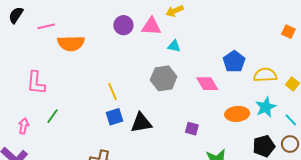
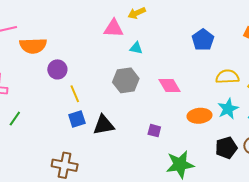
purple circle: (123, 25) -> (57, 69), moved
blue pentagon: (234, 62) -> (203, 40), moved

